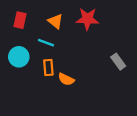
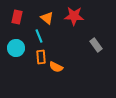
cyan line: (46, 43) -> (39, 36), turned 48
gray rectangle: (118, 62) -> (96, 45), moved

